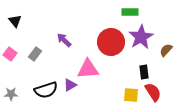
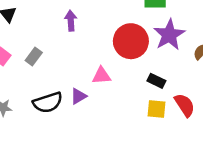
purple arrow: (64, 40) -> (71, 21), moved, turned 42
pink triangle: (88, 69) -> (101, 76), size x0.7
black rectangle: (144, 72) -> (156, 81), moved, turned -56

